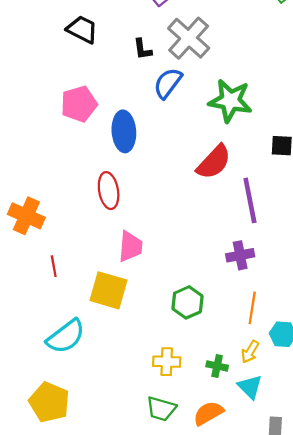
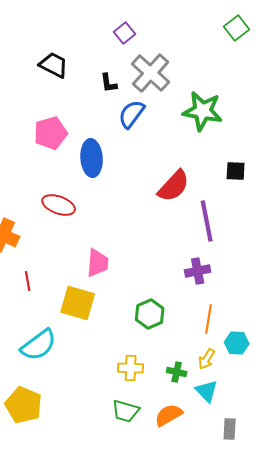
green star: (230, 101) -> (203, 111), moved
red ellipse: (109, 191) -> (59, 205), moved, turned -60

